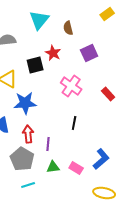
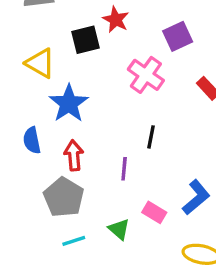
purple square: (89, 53) -> (178, 36), moved
blue star: (25, 103) -> (69, 103), turned -30
purple line: (48, 144) -> (124, 169), moved
green triangle: (53, 167) -> (119, 229), moved, turned 48

